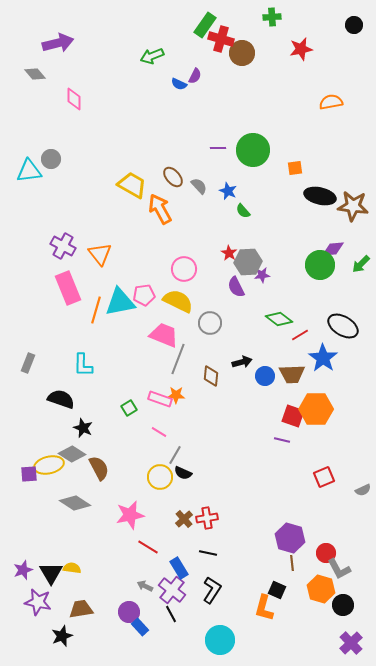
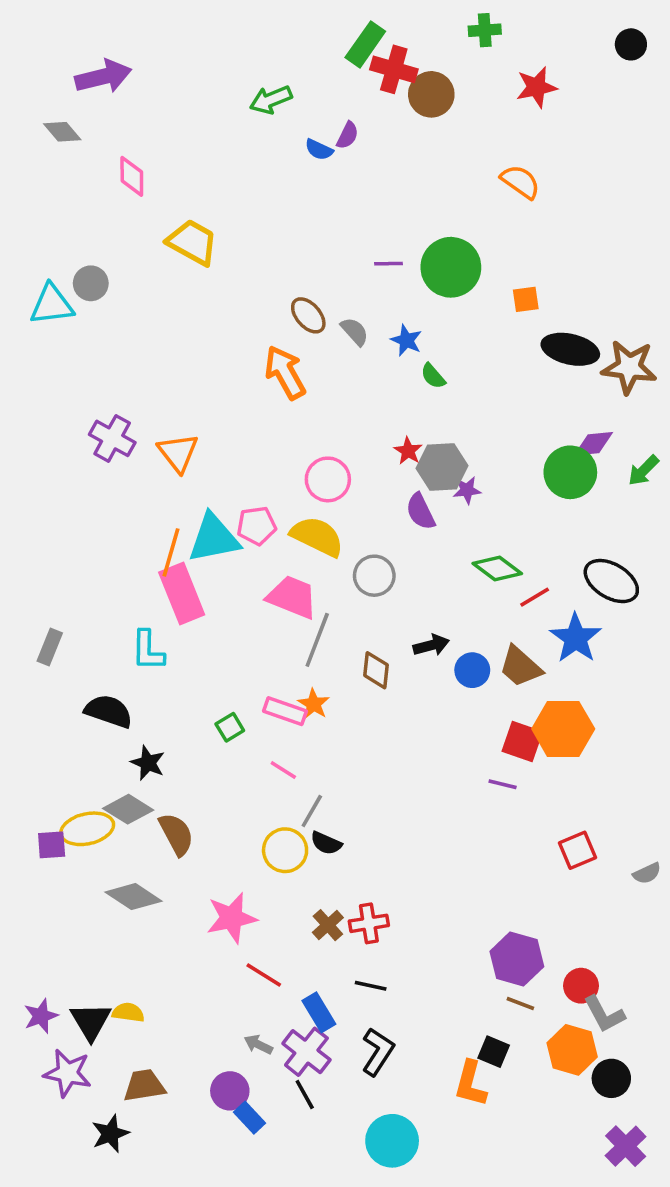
orange semicircle: (331, 102) -> (520, 182), moved, turned 45
yellow trapezoid: (132, 185) -> (192, 242), moved
pink rectangle: (68, 288) -> (182, 594), moved
brown trapezoid: (292, 374) -> (520, 667), turned 44
orange star: (176, 395) -> (314, 704), turned 30
brown line: (292, 563) -> (520, 1004), turned -63

